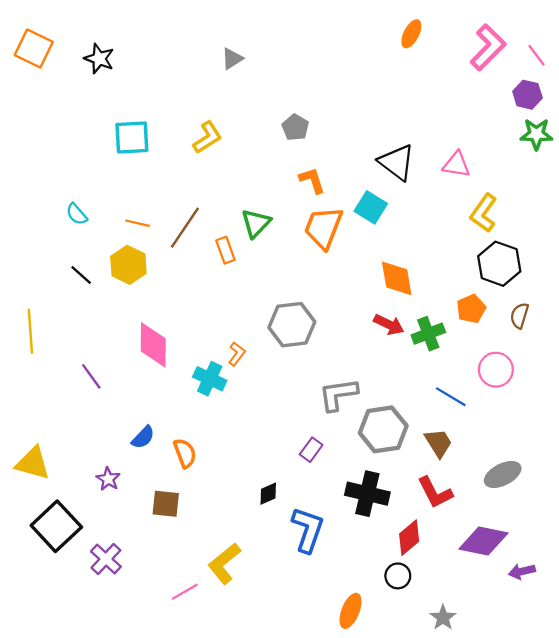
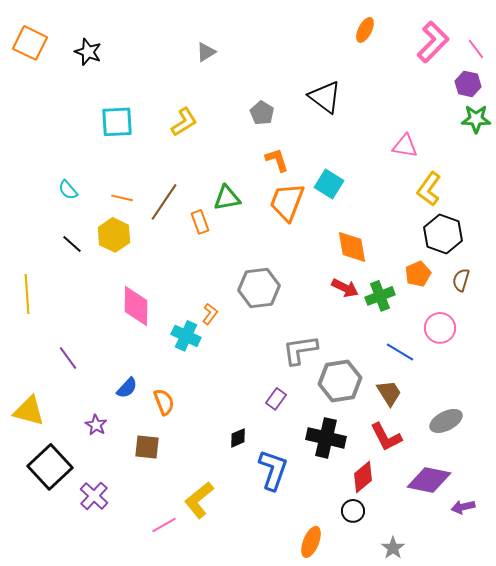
black triangle: (397, 162) -> (325, 97), moved
green triangle: (256, 223) -> (227, 198), turned 36
purple line: (91, 376) -> (68, 358), moved

